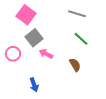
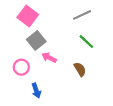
gray line: (77, 14) -> (82, 15), turned -42
pink circle: (13, 54) -> (21, 67), moved

